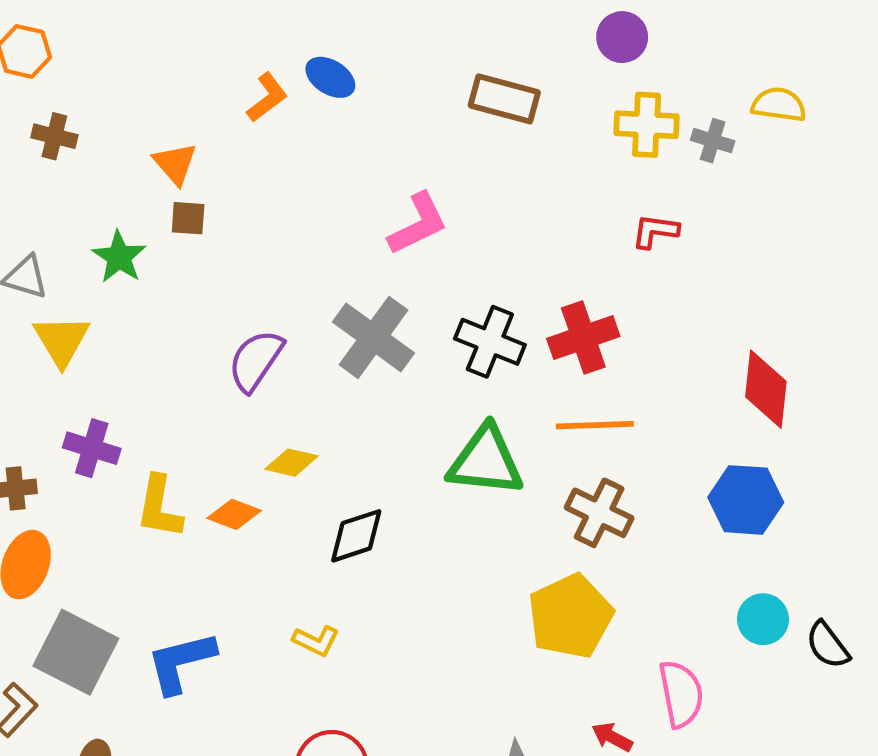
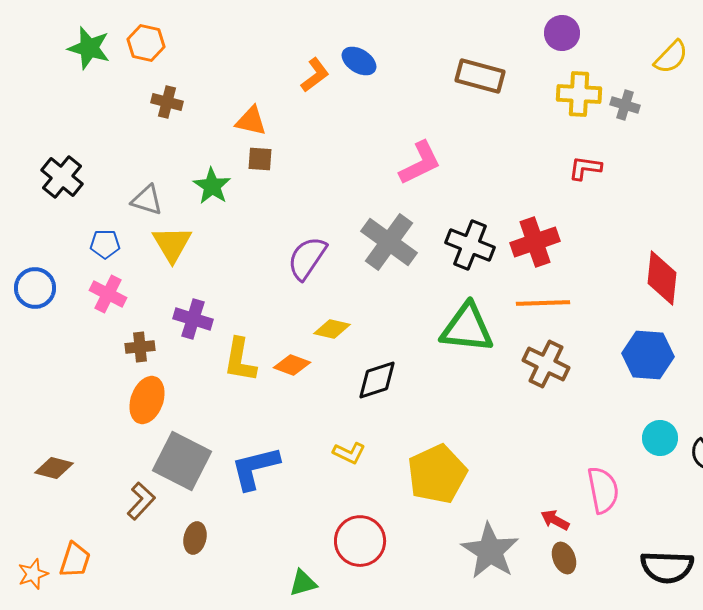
yellow semicircle: (779, 105) -> (671, 57), moved, turned 126
orange triangle: (175, 164) -> (251, 121), turned -36
yellow pentagon: (570, 616) -> (437, 474), moved

